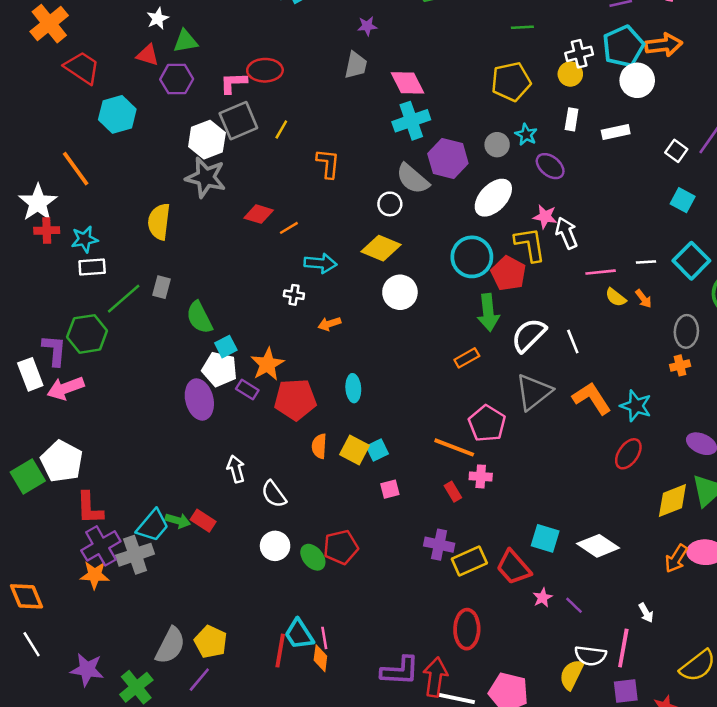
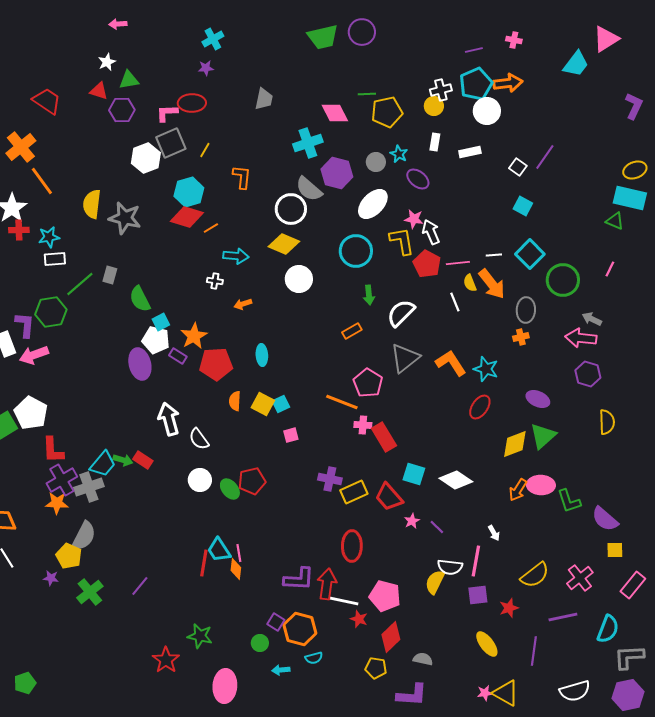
orange cross: (49, 24) -> (21, 147), moved
purple star: (367, 26) -> (206, 68), moved
green line: (522, 27) -> (367, 94), moved
pink diamond: (408, 83) -> (335, 113), moved
cyan hexagon: (117, 114) -> (189, 192), moved
gray star: (206, 177) -> (125, 218), moved
white circle: (390, 204) -> (291, 209), size x1.6
red diamond: (259, 214) -> (187, 217), size x1.4
yellow semicircle: (159, 222) -> (92, 204), moved
red pentagon: (508, 273) -> (427, 264), moved
yellow semicircle: (616, 297) -> (470, 283), turned 30
orange arrow: (643, 299) -> (492, 284), size x2.0
green arrow: (488, 312) -> (369, 295), size x0.7
white line: (573, 341) -> (455, 302), moved
white arrow: (236, 469) -> (169, 419), size x1.5
red rectangle: (453, 492) -> (384, 437), moved, size x1.8
yellow pentagon: (211, 642) -> (69, 556), moved
gray semicircle: (170, 646) -> (84, 536), moved
purple star: (87, 670) -> (51, 578), size x0.6

